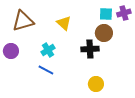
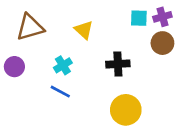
brown circle: (104, 33) -> (162, 43), moved
yellow circle: (96, 84) -> (126, 110), size x1.5

